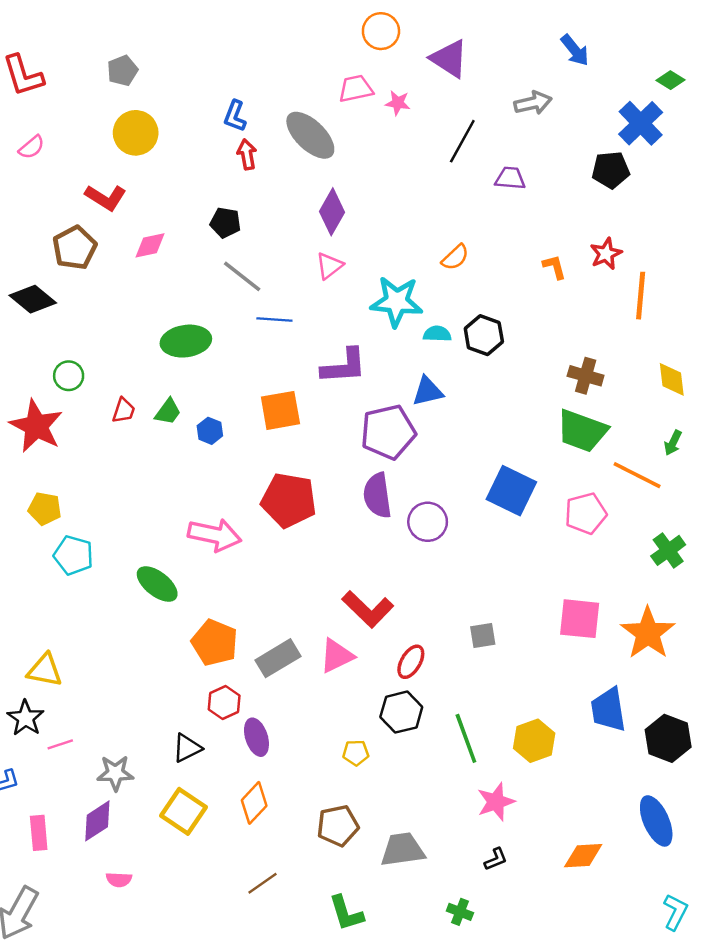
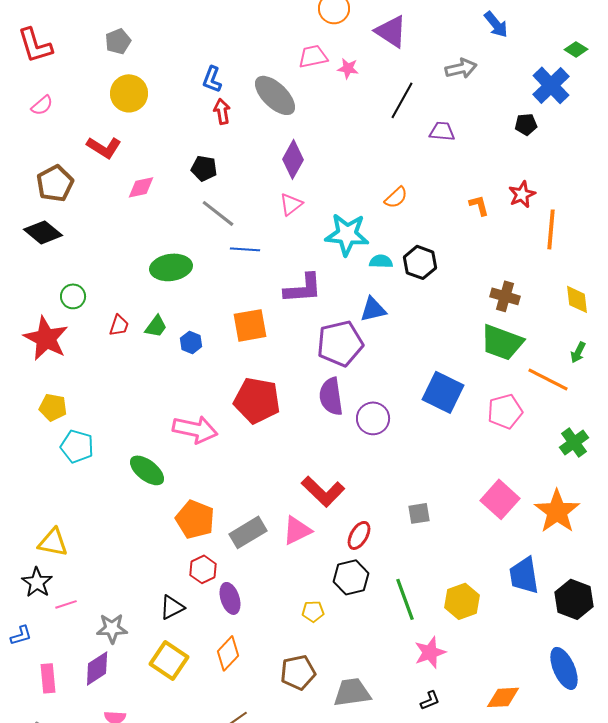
black pentagon: (611, 170) -> (526, 124), size x0.7
brown pentagon: (75, 248) -> (55, 183), moved
pink square: (580, 619) -> (500, 499), turned 36

